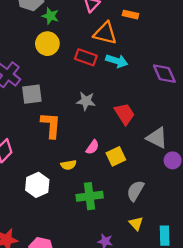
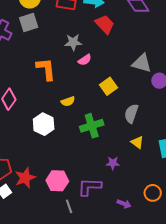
gray square: (32, 94) -> (29, 23), moved
red trapezoid: (125, 114) -> (105, 24), moved
pink semicircle: (92, 147) -> (85, 60), moved, turned 32

